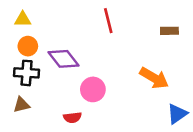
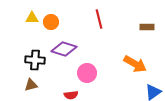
orange circle: (28, 46) -> (51, 22), moved
purple diamond: (64, 59) -> (64, 49), turned -35

